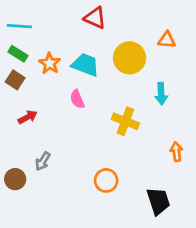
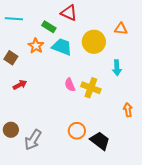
green rectangle: (18, 54) -> (49, 27), moved
pink semicircle: (77, 99) -> (70, 85), moved
gray arrow: (43, 161) -> (33, 140), moved, size x1.5
black trapezoid: (158, 201) -> (100, 141), moved, turned -35

